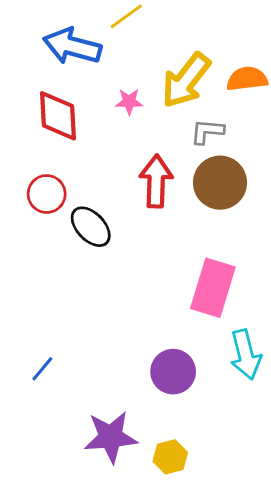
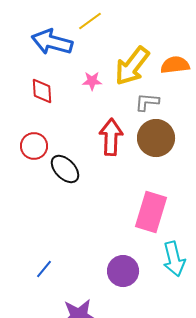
red diamond: (58, 116) -> (42, 91), size x0.7
blue line: (42, 369) -> (44, 269), moved

